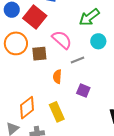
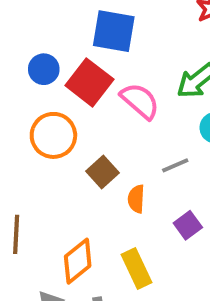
pink semicircle: (62, 40) -> (140, 101), moved
brown square: (39, 54) -> (103, 172), moved, turned -35
purple square: (83, 91) -> (188, 225), turned 32

